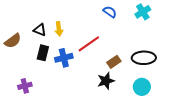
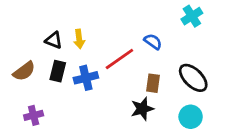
blue semicircle: (110, 12) -> (153, 42), moved
brown semicircle: (13, 41) -> (24, 71), moved
black ellipse: (144, 58) -> (193, 78), turned 45
brown rectangle: (114, 62) -> (153, 83), turned -48

